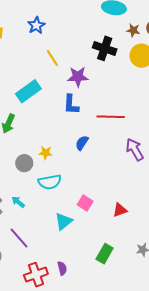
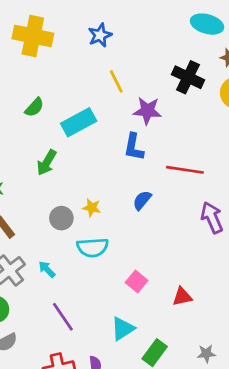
cyan triangle: (64, 221) -> (123, 329), moved
purple line: (19, 238) -> (63, 317), moved

